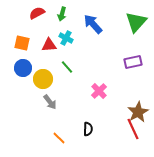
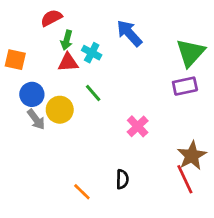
green arrow: (62, 14) -> (67, 40), moved
green triangle: (136, 22) -> (190, 53), moved
orange square: (22, 43) -> (15, 60), moved
gray arrow: (50, 102) -> (36, 119), moved

